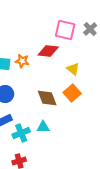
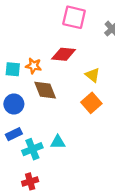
pink square: (65, 30) -> (74, 17), moved
brown diamond: (47, 98) -> (45, 90), moved

